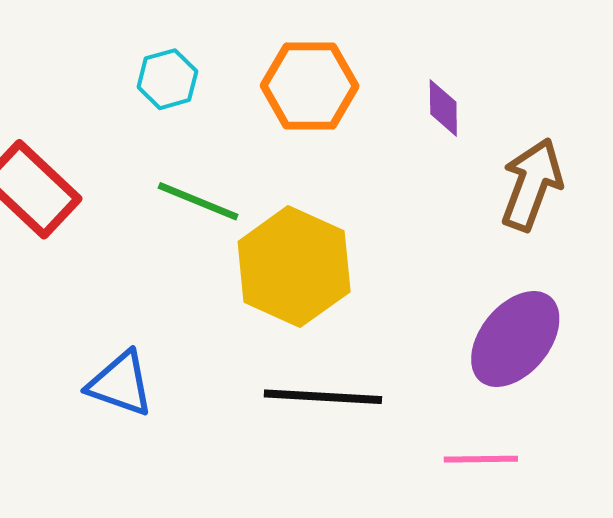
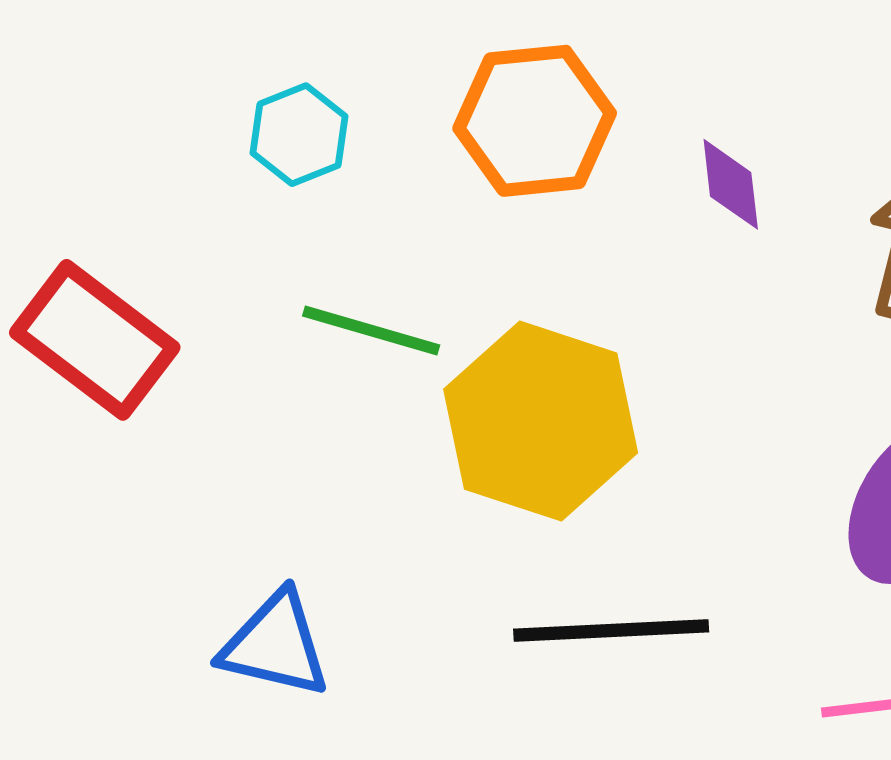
purple diamond: (443, 108) -> (731, 184), moved

